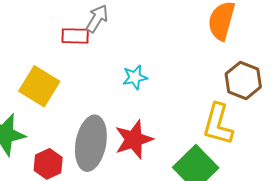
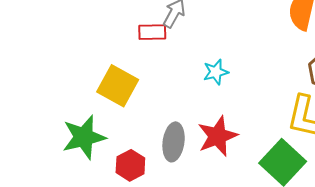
gray ellipse: (91, 143) -> (174, 142), size x0.7

